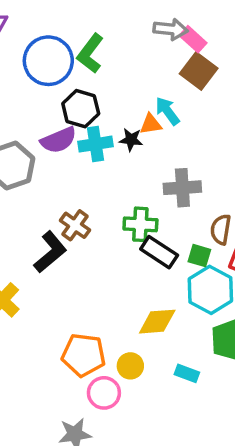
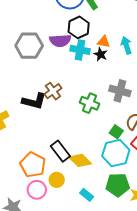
orange triangle: (151, 124) -> (104, 42), moved
black L-shape: (50, 252) -> (34, 101), turned 35
black rectangle: (159, 252) -> (60, 151), moved
yellow diamond: (157, 322) -> (80, 160), turned 30

